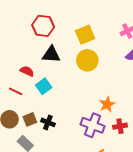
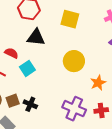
yellow square: (85, 35) -> (70, 19), turned 36
yellow circle: (87, 60) -> (74, 61), moved
orange star: (107, 104) -> (98, 83), moved

